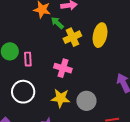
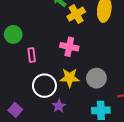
pink rectangle: (28, 59) -> (32, 55), moved
white circle: (23, 92) -> (44, 86), moved

